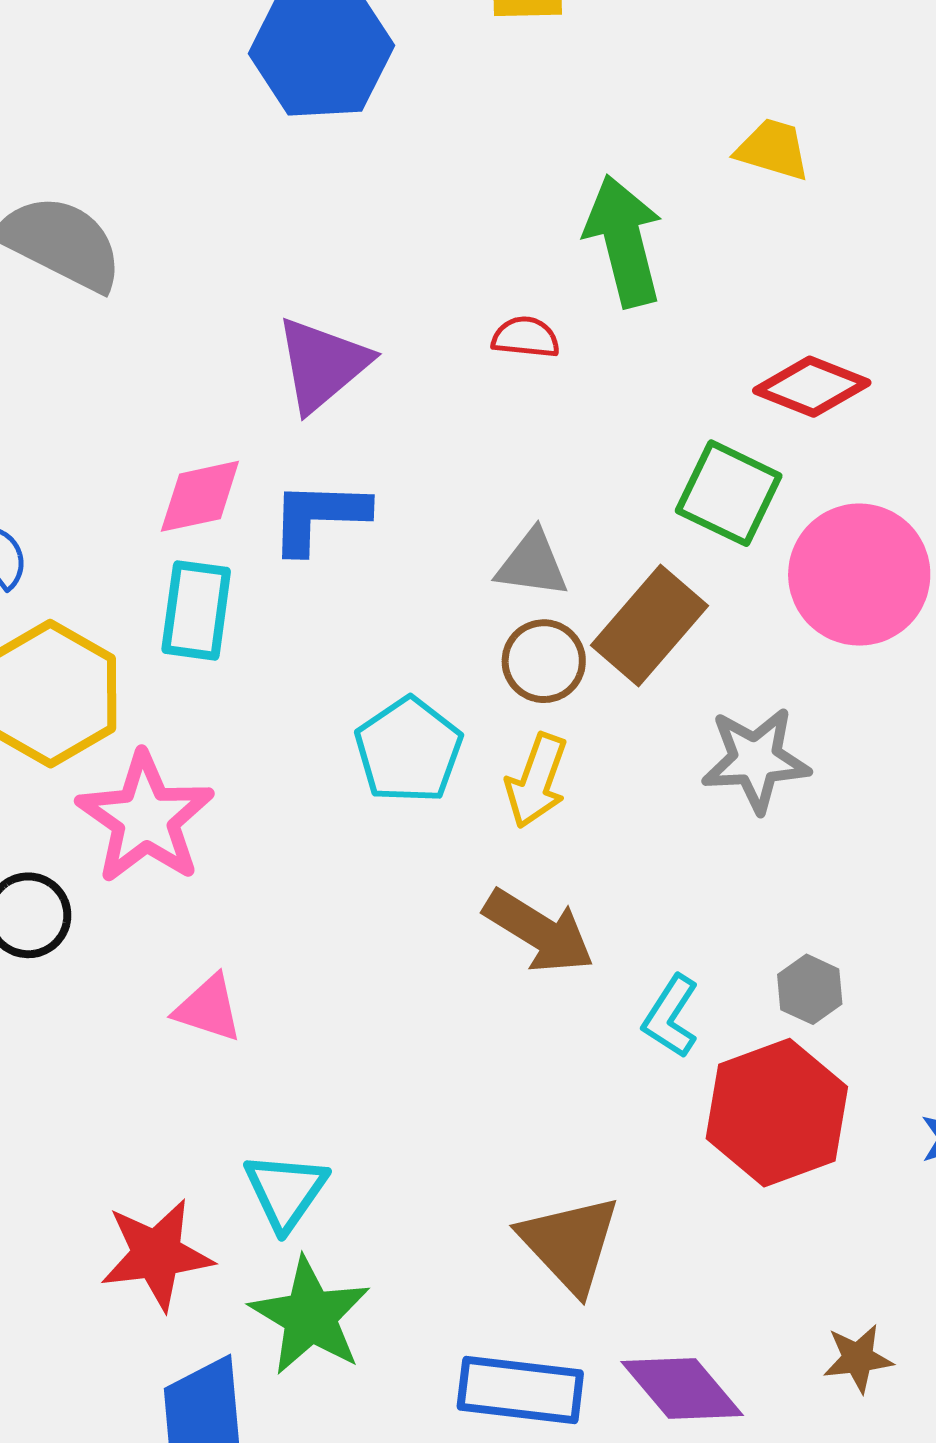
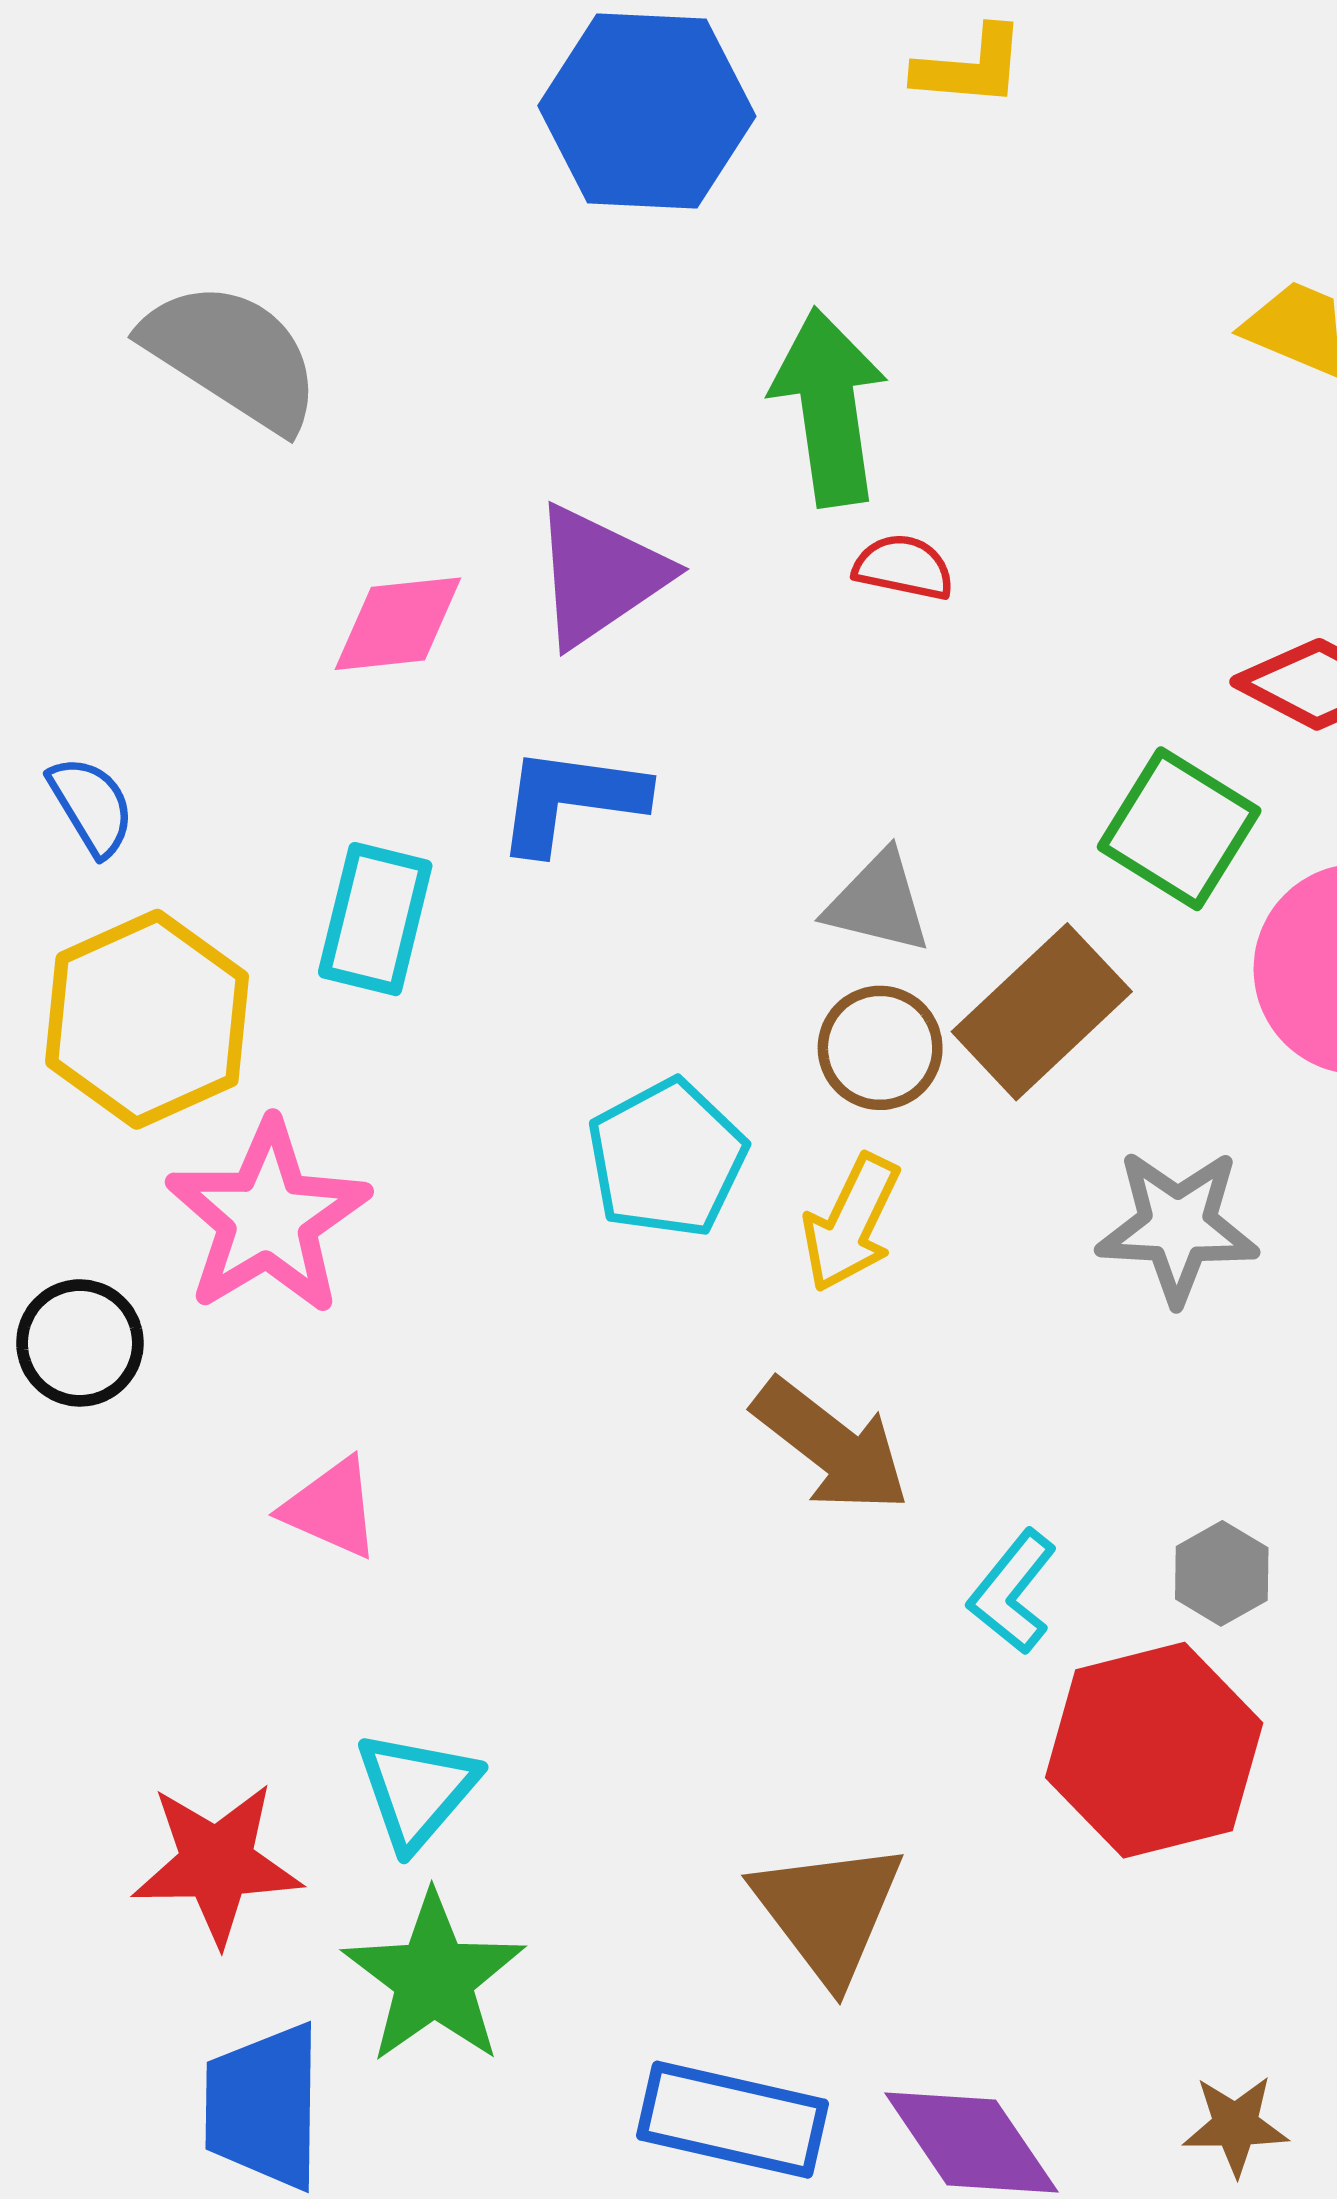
green arrow: (624, 241) -> (829, 407), moved
pink diamond: (200, 496) -> (398, 624), moved

